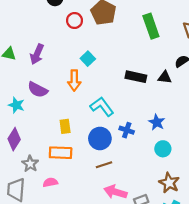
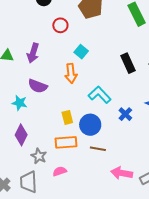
red circle: (75, 20) -> (60, 25), moved
black rectangle: (136, 77) -> (128, 63), turned 60
blue cross: (127, 130) -> (125, 114), turned 32
blue circle: (100, 138) -> (90, 125), moved
brown line: (104, 165) -> (98, 149), moved, turned 35

